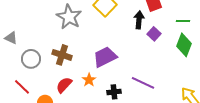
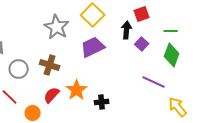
purple trapezoid: (105, 57) -> (93, 47), moved
orange star: (89, 80) -> (77, 90), size x1.5
purple line: (143, 83) -> (154, 82), moved

